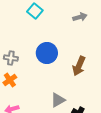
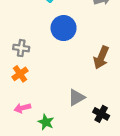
blue circle: (47, 53) -> (64, 28), moved

